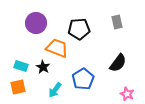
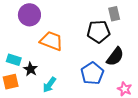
black pentagon: (79, 29) -> (98, 32), moved
black star: (43, 67) -> (31, 69), moved
blue pentagon: (83, 79) -> (92, 73), moved

